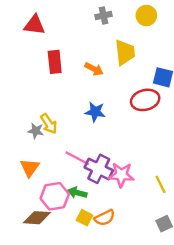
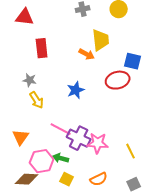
orange arrow: (94, 69) -> (87, 54), moved
blue star: (95, 112) -> (76, 90), turned -30
gray star: (36, 131) -> (30, 80), moved
orange semicircle: (105, 218) -> (99, 179), moved

